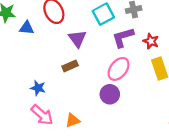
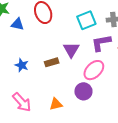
purple triangle: (77, 39) -> (71, 50), moved
blue star: (38, 88) -> (22, 65), moved
orange triangle: (73, 120) -> (56, 104), moved

